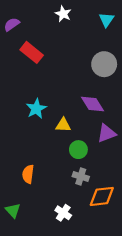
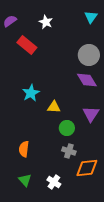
white star: (63, 14) -> (46, 22), moved
purple diamond: (92, 104) -> (87, 80), moved
purple triangle: (106, 133) -> (91, 114), turned -36
green triangle: (13, 210) -> (25, 180), moved

